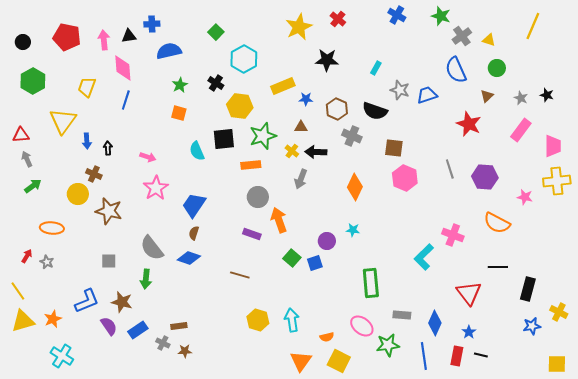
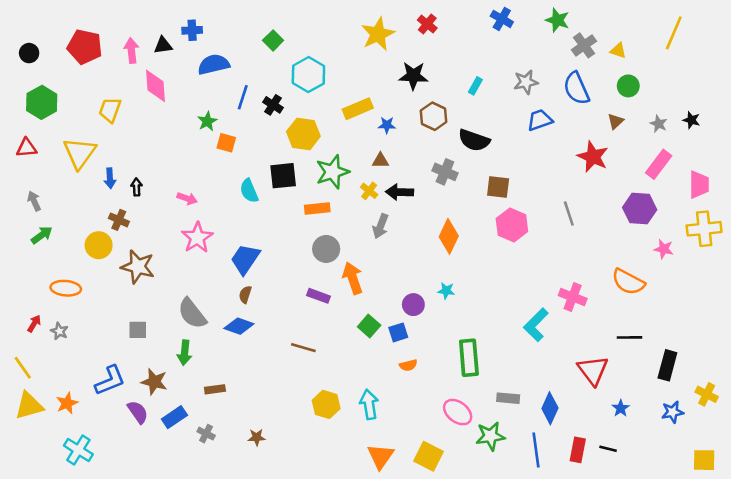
green star: (180, 85) -> (207, 121), moved
gray star: (400, 90) -> (526, 82), moved, turned -30
blue line: (126, 100) -> (243, 97), moved
brown hexagon: (337, 109) -> (434, 116), moved
red triangle: (21, 135) -> (27, 148), moved
purple hexagon: (485, 177) -> (640, 209), moved
brown rectangle: (179, 326) -> (215, 389), moved
blue star: (469, 332) -> (621, 408), moved
orange semicircle: (327, 337) -> (408, 365), moved
brown star: (185, 351) -> (257, 437), moved

